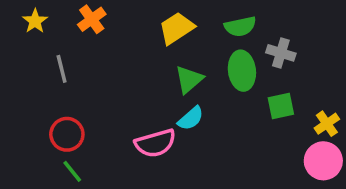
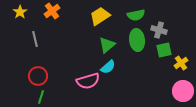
green square: (281, 106) -> (164, 50), moved
yellow cross: (327, 124) -> (181, 63), moved
green line: (72, 171) -> (41, 97), turned 56

